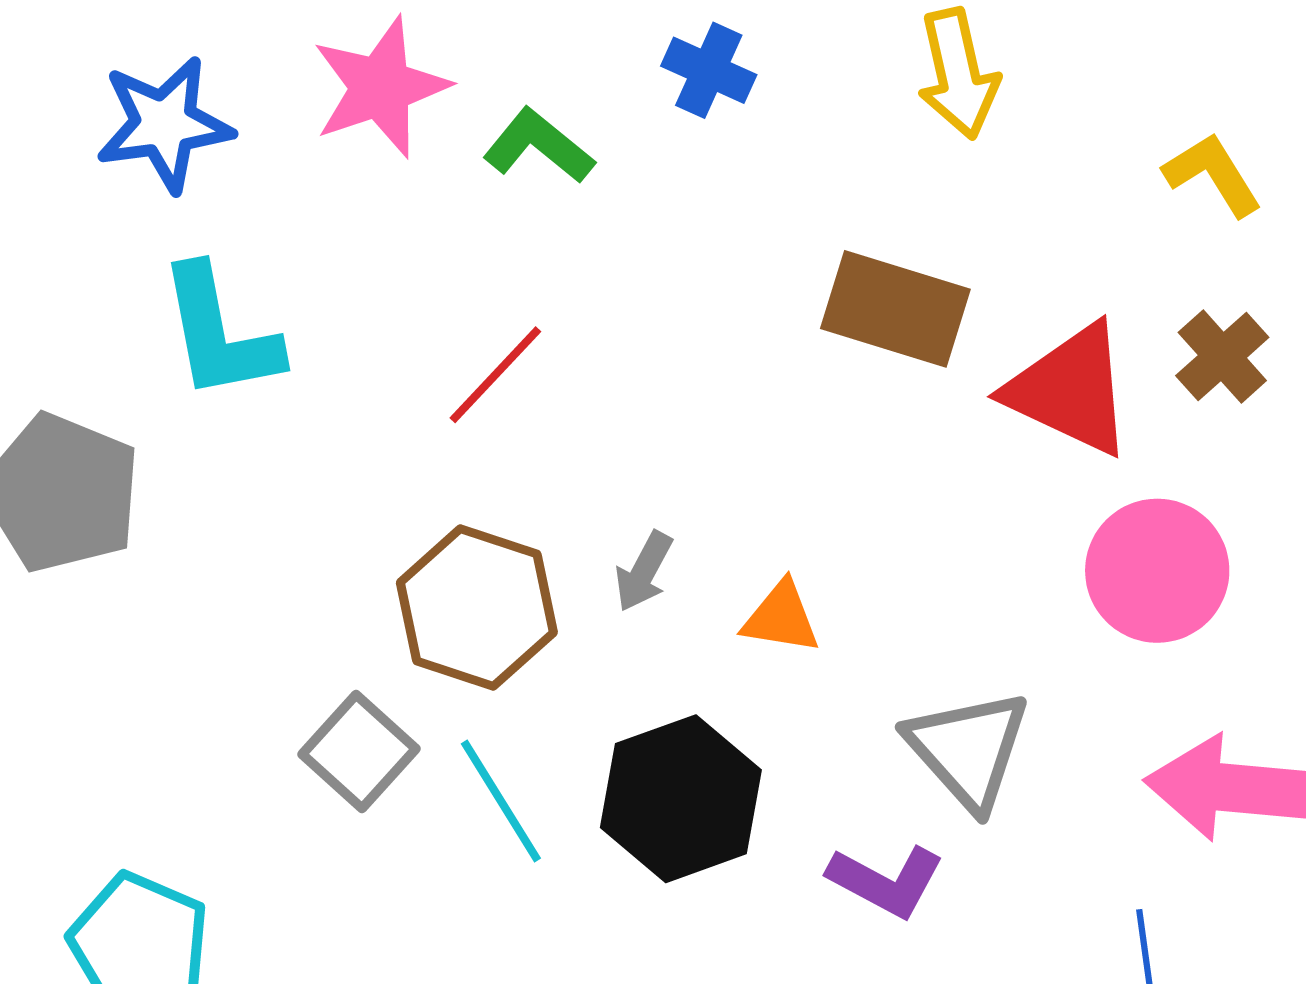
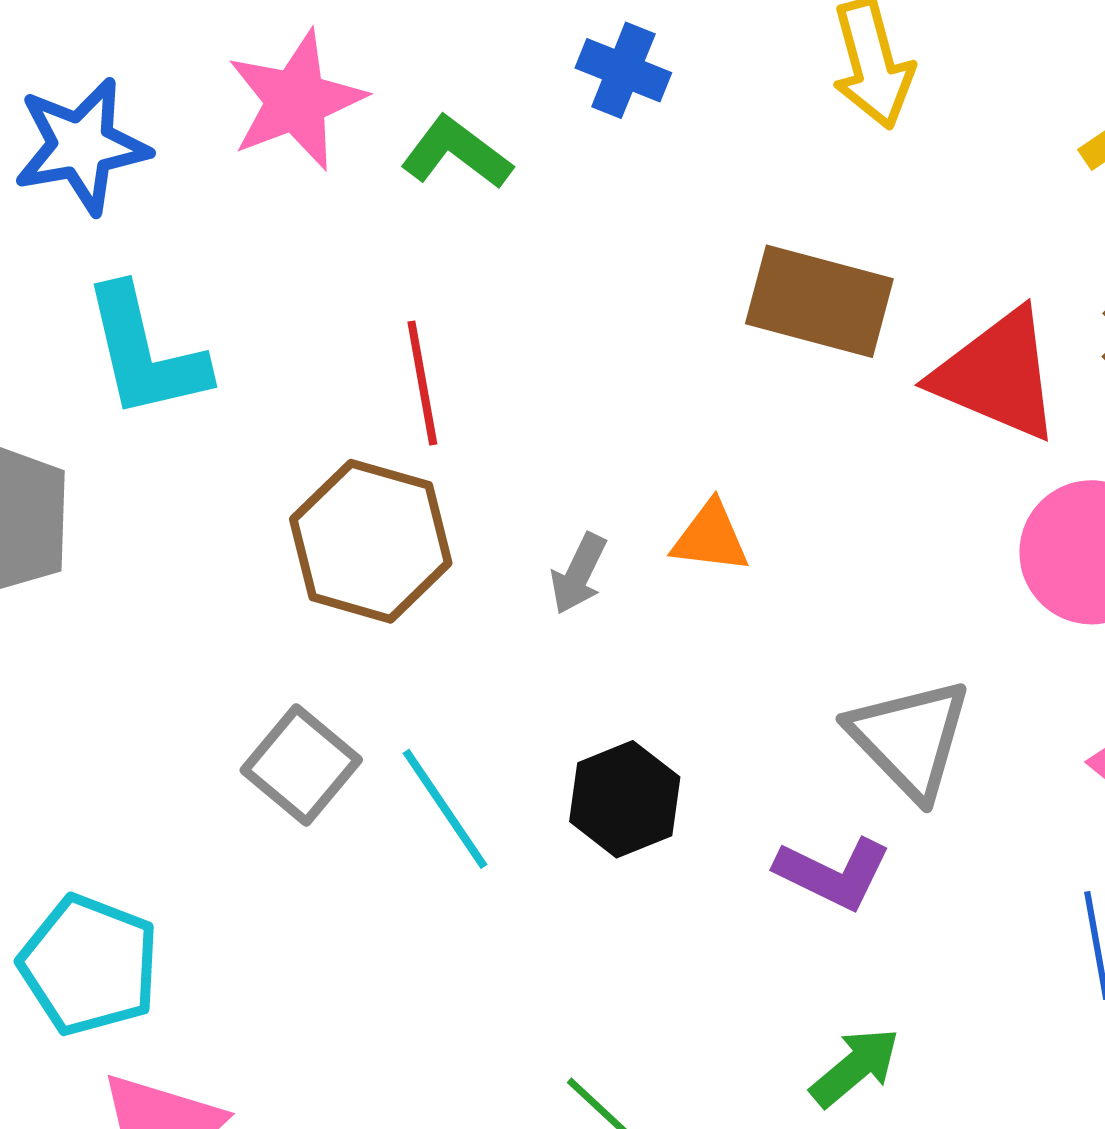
red line: (495, 375) -> (422, 383), turned -51
brown hexagon: (477, 608) -> (371, 541), moved
orange triangle: (781, 618) -> (710, 537), moved
black hexagon: (681, 799) -> (625, 799), size x0.7

